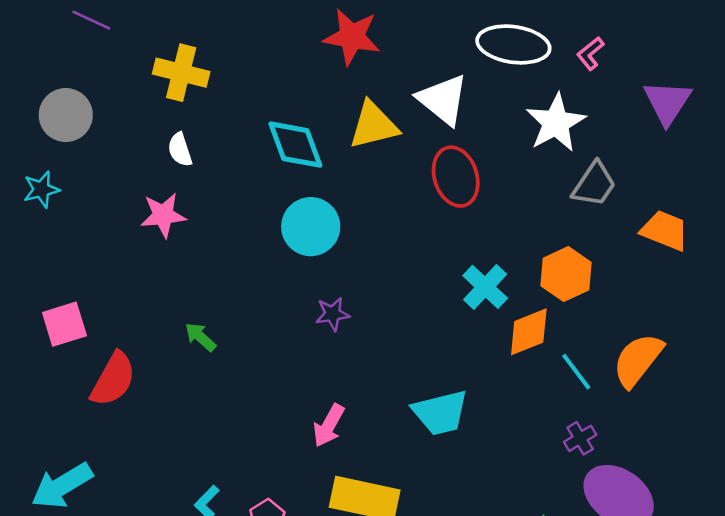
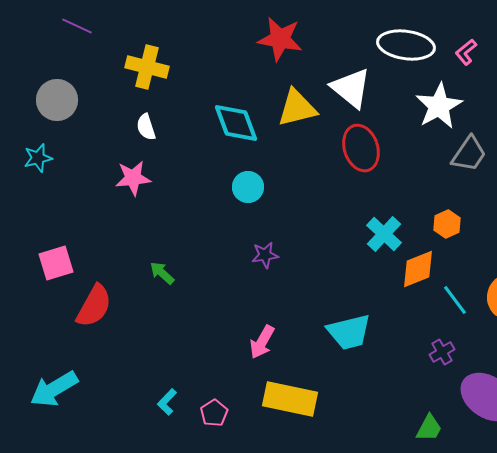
cyan circle: (311, 227) -> (248, 187), size x0.7
orange hexagon: (566, 274) -> (447, 224), size x0.7
purple cross: (580, 438) -> (442, 352), moved

